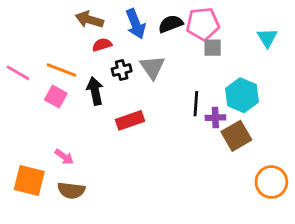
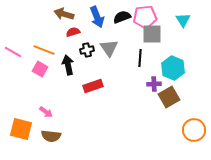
cyan triangle: (267, 38) -> (183, 20), moved
gray square: (213, 48) -> (152, 34), size x1.5
black line: (196, 104) -> (140, 58), moved

